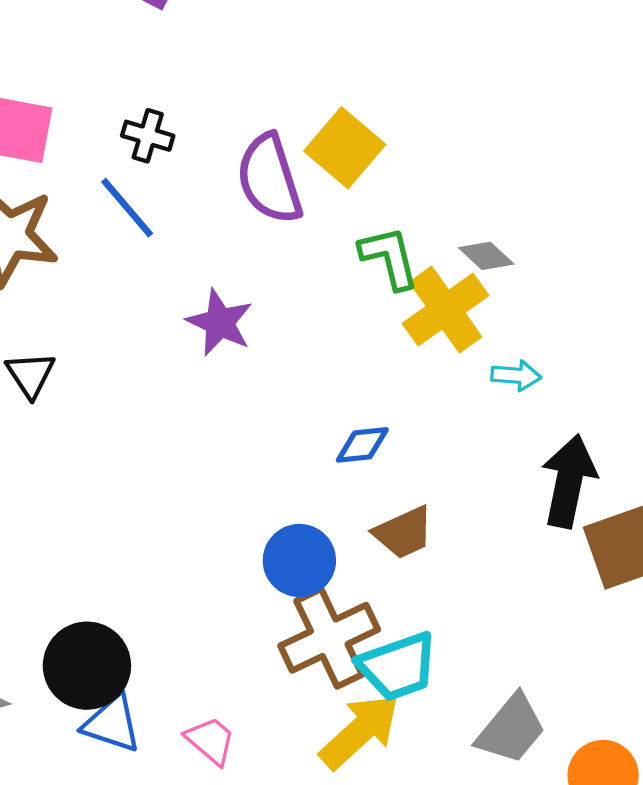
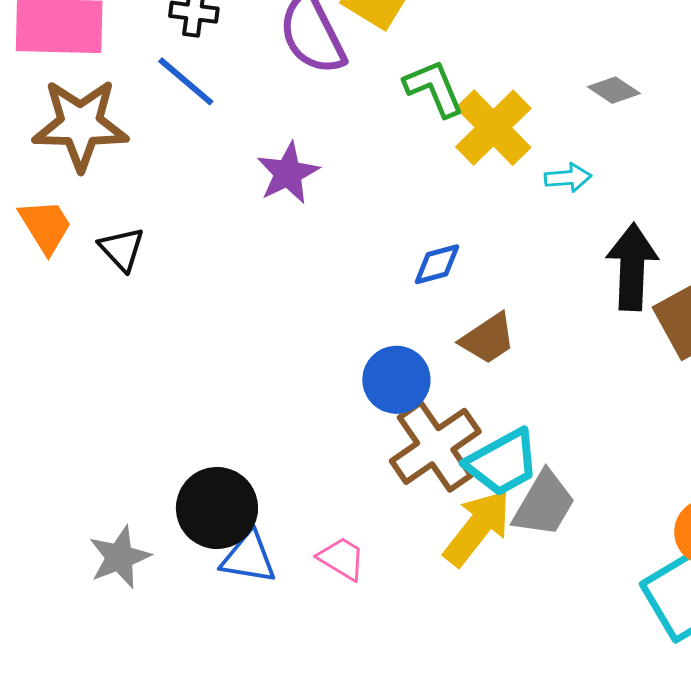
gray diamond: (486, 256) -> (614, 90), moved
purple star: (220, 323) -> (288, 173), turned 30
gray trapezoid: (511, 729) -> (544, 504), moved

